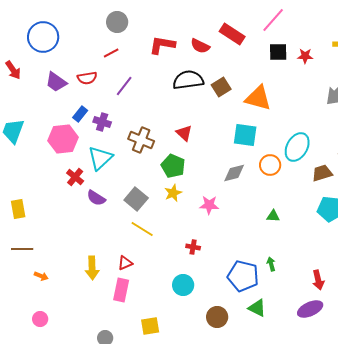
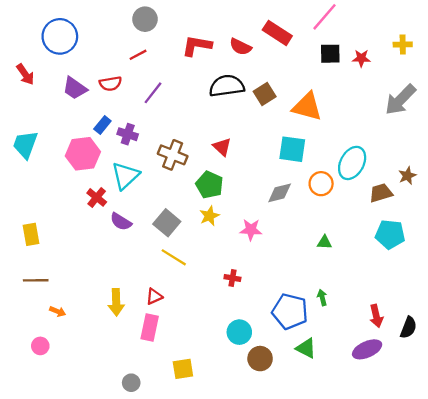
cyan circle: (183, 285) -> (239, 332), moved
pink circle: (40, 319) -> (40, 346), moved

